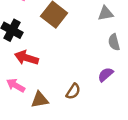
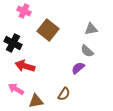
gray semicircle: (114, 42) -> (87, 51), moved, turned -32
purple semicircle: (106, 75) -> (78, 68), moved

